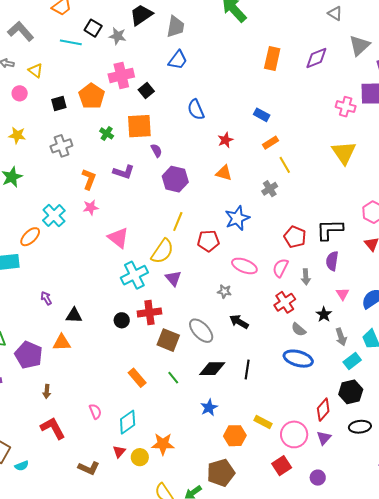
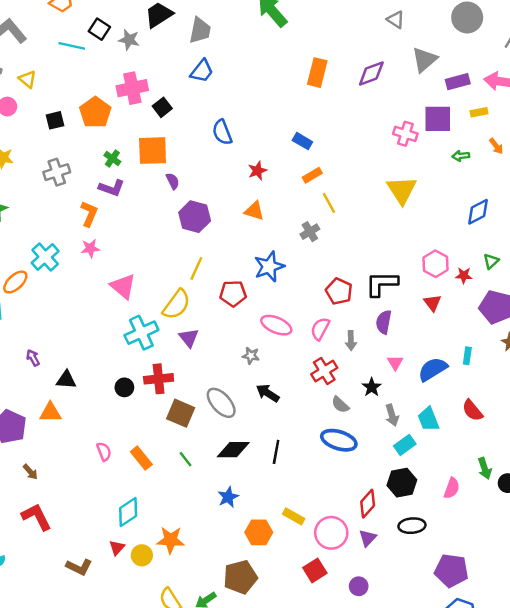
purple L-shape: (124, 172) -> (112, 188), moved
brown arrow: (47, 391) -> (30, 472), turned -48
pink semicircle: (95, 411) -> (104, 452), moved

